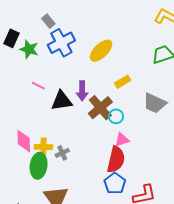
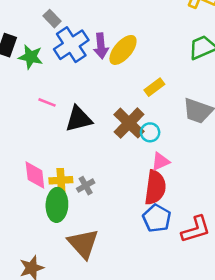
purple arrow: (82, 91) -> (101, 46), moved

